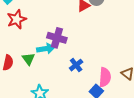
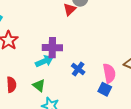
green triangle: (28, 59) -> (39, 85), moved

